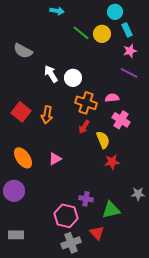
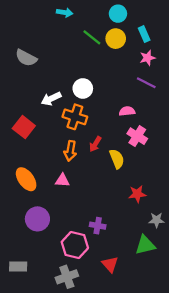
cyan circle: (115, 12) -> (118, 14), moved
white arrow: (51, 74) -> (51, 99), moved, turned -84
orange cross: (86, 103) -> (75, 117), moved
orange arrow: (47, 115) -> (70, 151), moved
pink triangle: (55, 159) -> (62, 180), turned 32
red star: (112, 162) -> (137, 194), moved
purple circle: (14, 191) -> (37, 219), moved
green triangle: (111, 210) -> (145, 245), moved
gray cross: (71, 243) -> (67, 277), moved

